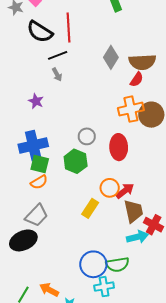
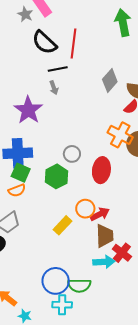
purple star: (36, 101) -> (28, 110), size x1.8
orange cross: (131, 109) -> (120, 135), turned 30

